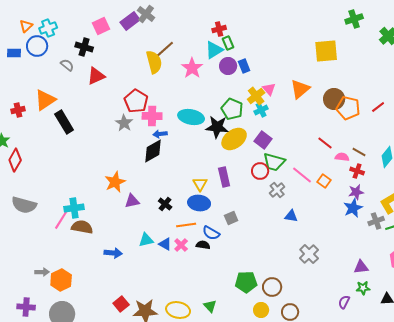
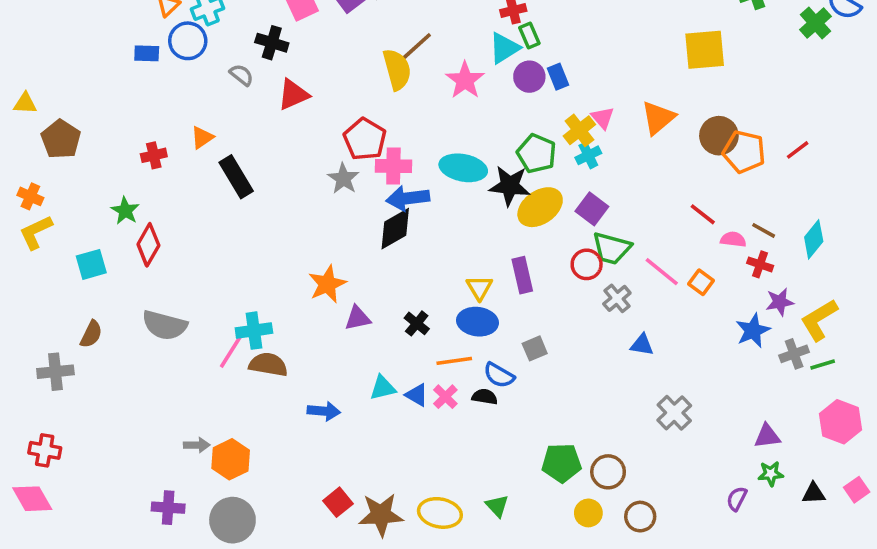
orange triangle: (45, 100) -> (202, 137), size x0.6
blue arrow: (160, 134) -> (408, 198), size x1.6
purple star: (356, 192) -> (780, 302), moved

